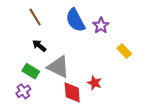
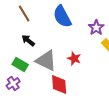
purple star: (101, 25) -> (96, 28), moved
red star: (95, 83) -> (74, 59), moved

